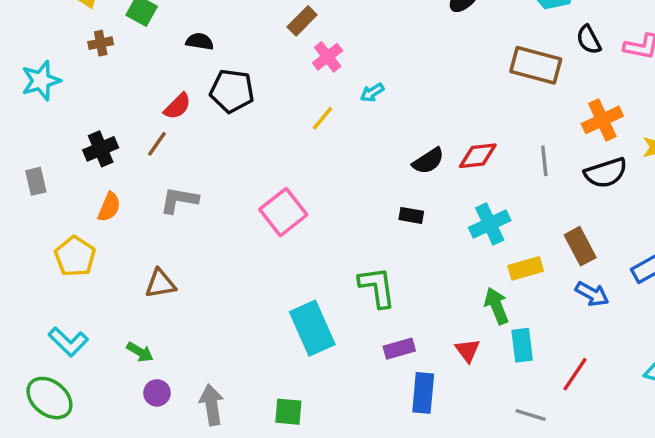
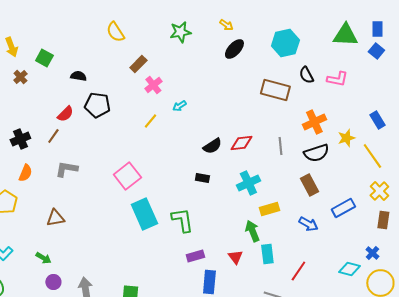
brown cross: (101, 43) -> (20, 77), turned -32
brown rectangle: (580, 246) -> (309, 185), moved
cyan rectangle: (312, 328) -> (144, 214), moved

